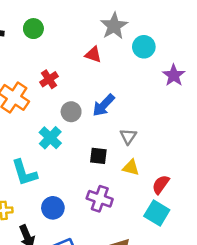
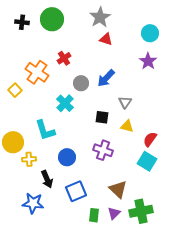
gray star: (114, 26) -> (100, 17), moved
green circle: (33, 29) -> (52, 19), size x1.5
cyan circle: (144, 47) -> (150, 33), moved
red triangle: (93, 55) -> (106, 39), moved
purple star: (174, 75) -> (148, 61), moved

